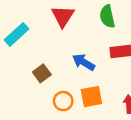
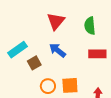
cyan rectangle: (17, 34) -> (17, 50), moved
blue arrow: (84, 62) -> (57, 50), moved

